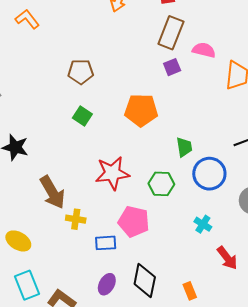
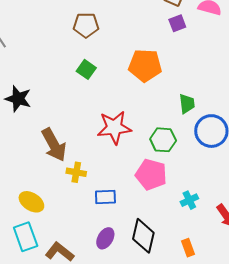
pink pentagon: (134, 221) -> (151, 174), moved
cyan cross: (203, 224) -> (189, 200), moved, turned 30
yellow ellipse: (18, 241) -> (31, 202), moved

